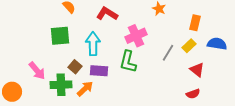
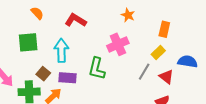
pink cross: (136, 36) -> (118, 44), moved
blue semicircle: (217, 44) -> (188, 62), moved
gray line: (168, 53) -> (144, 72), moved

